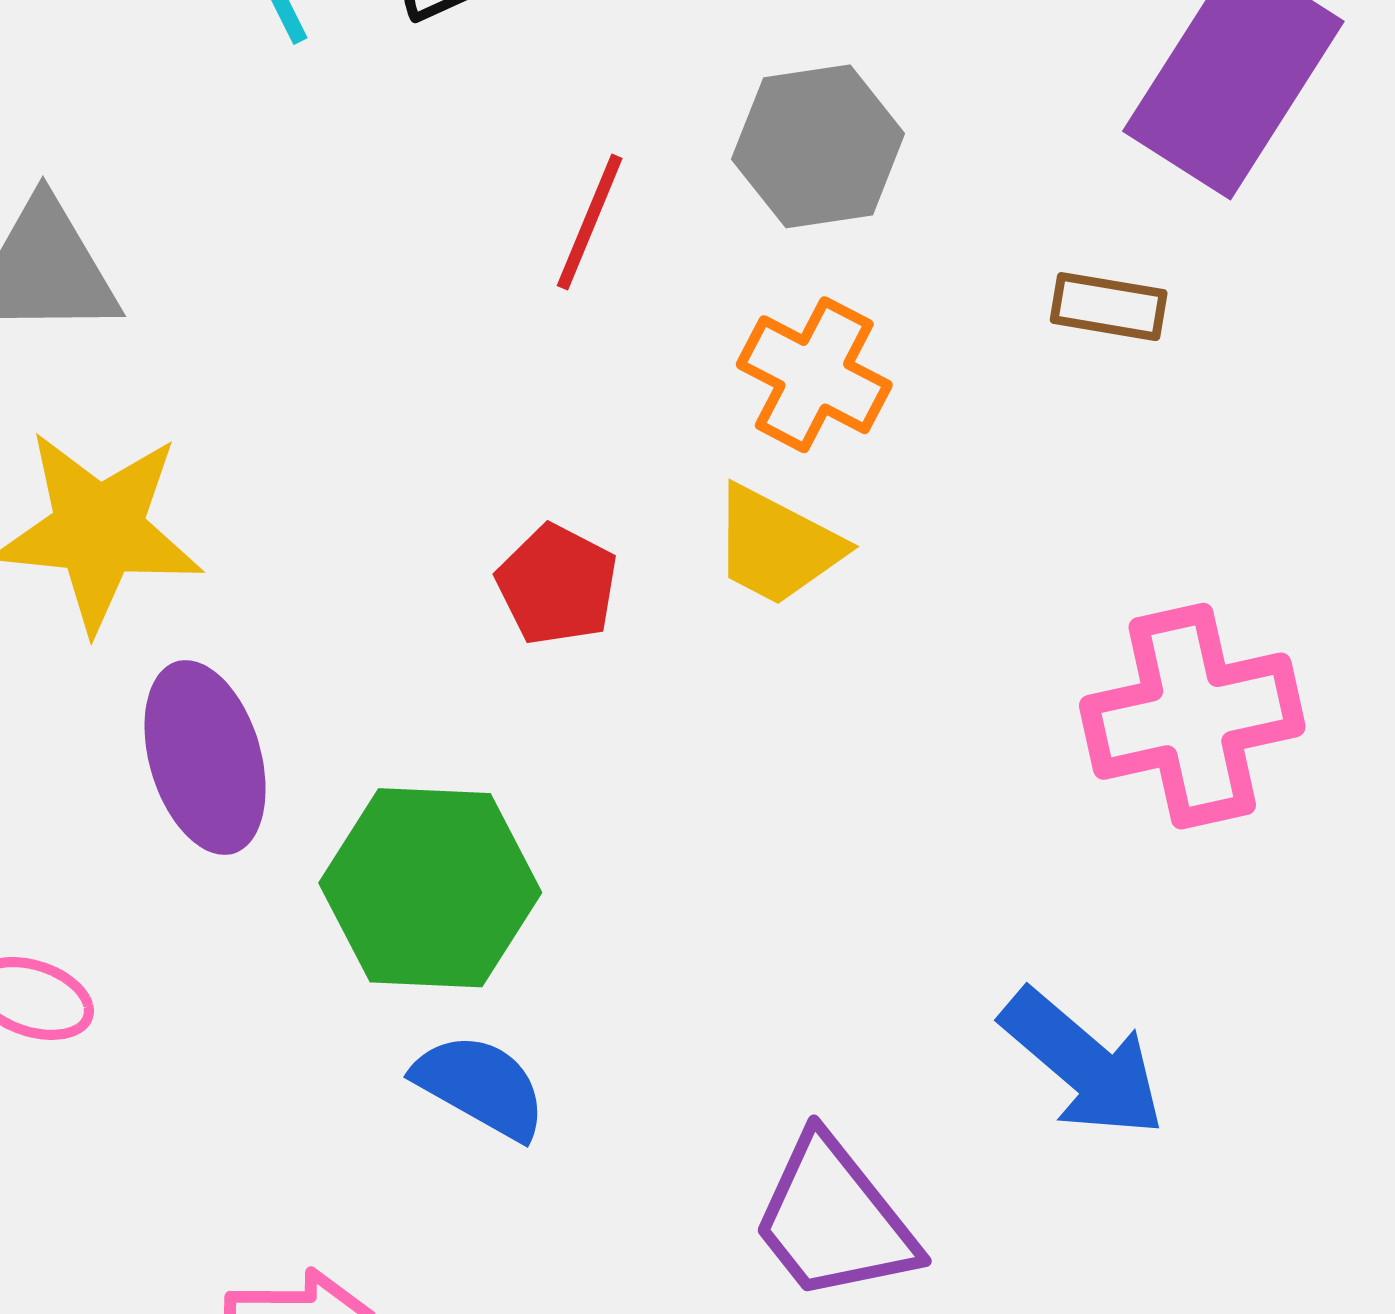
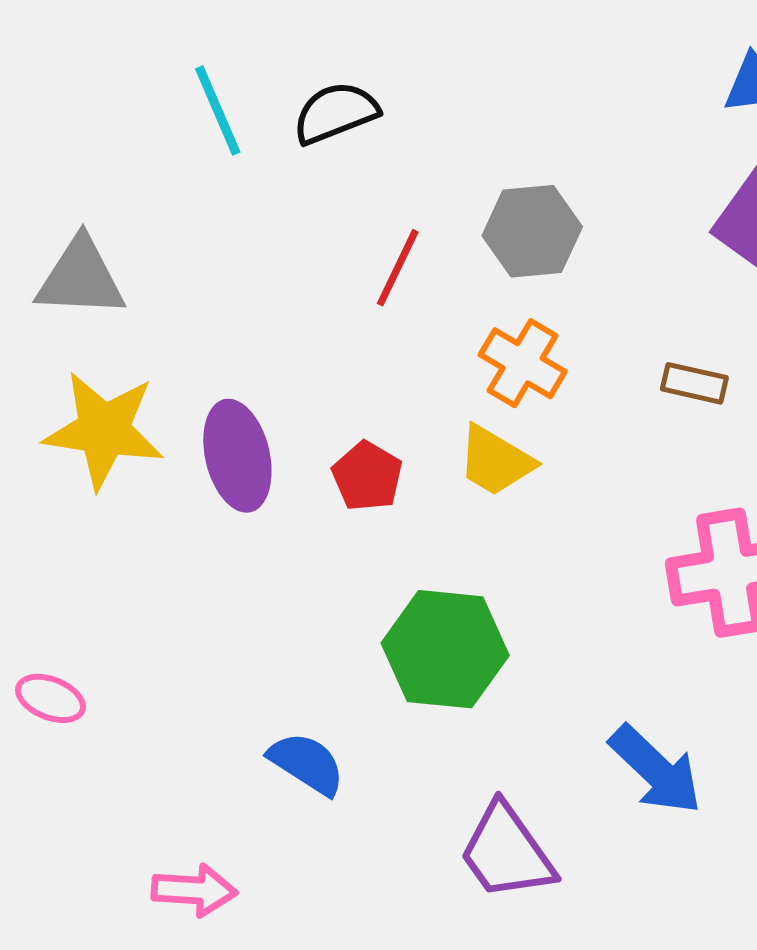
brown rectangle: (1109, 307) -> (694, 383), moved
purple ellipse: (205, 758) -> (237, 456), moved
green hexagon: (430, 888) -> (445, 649), moved

